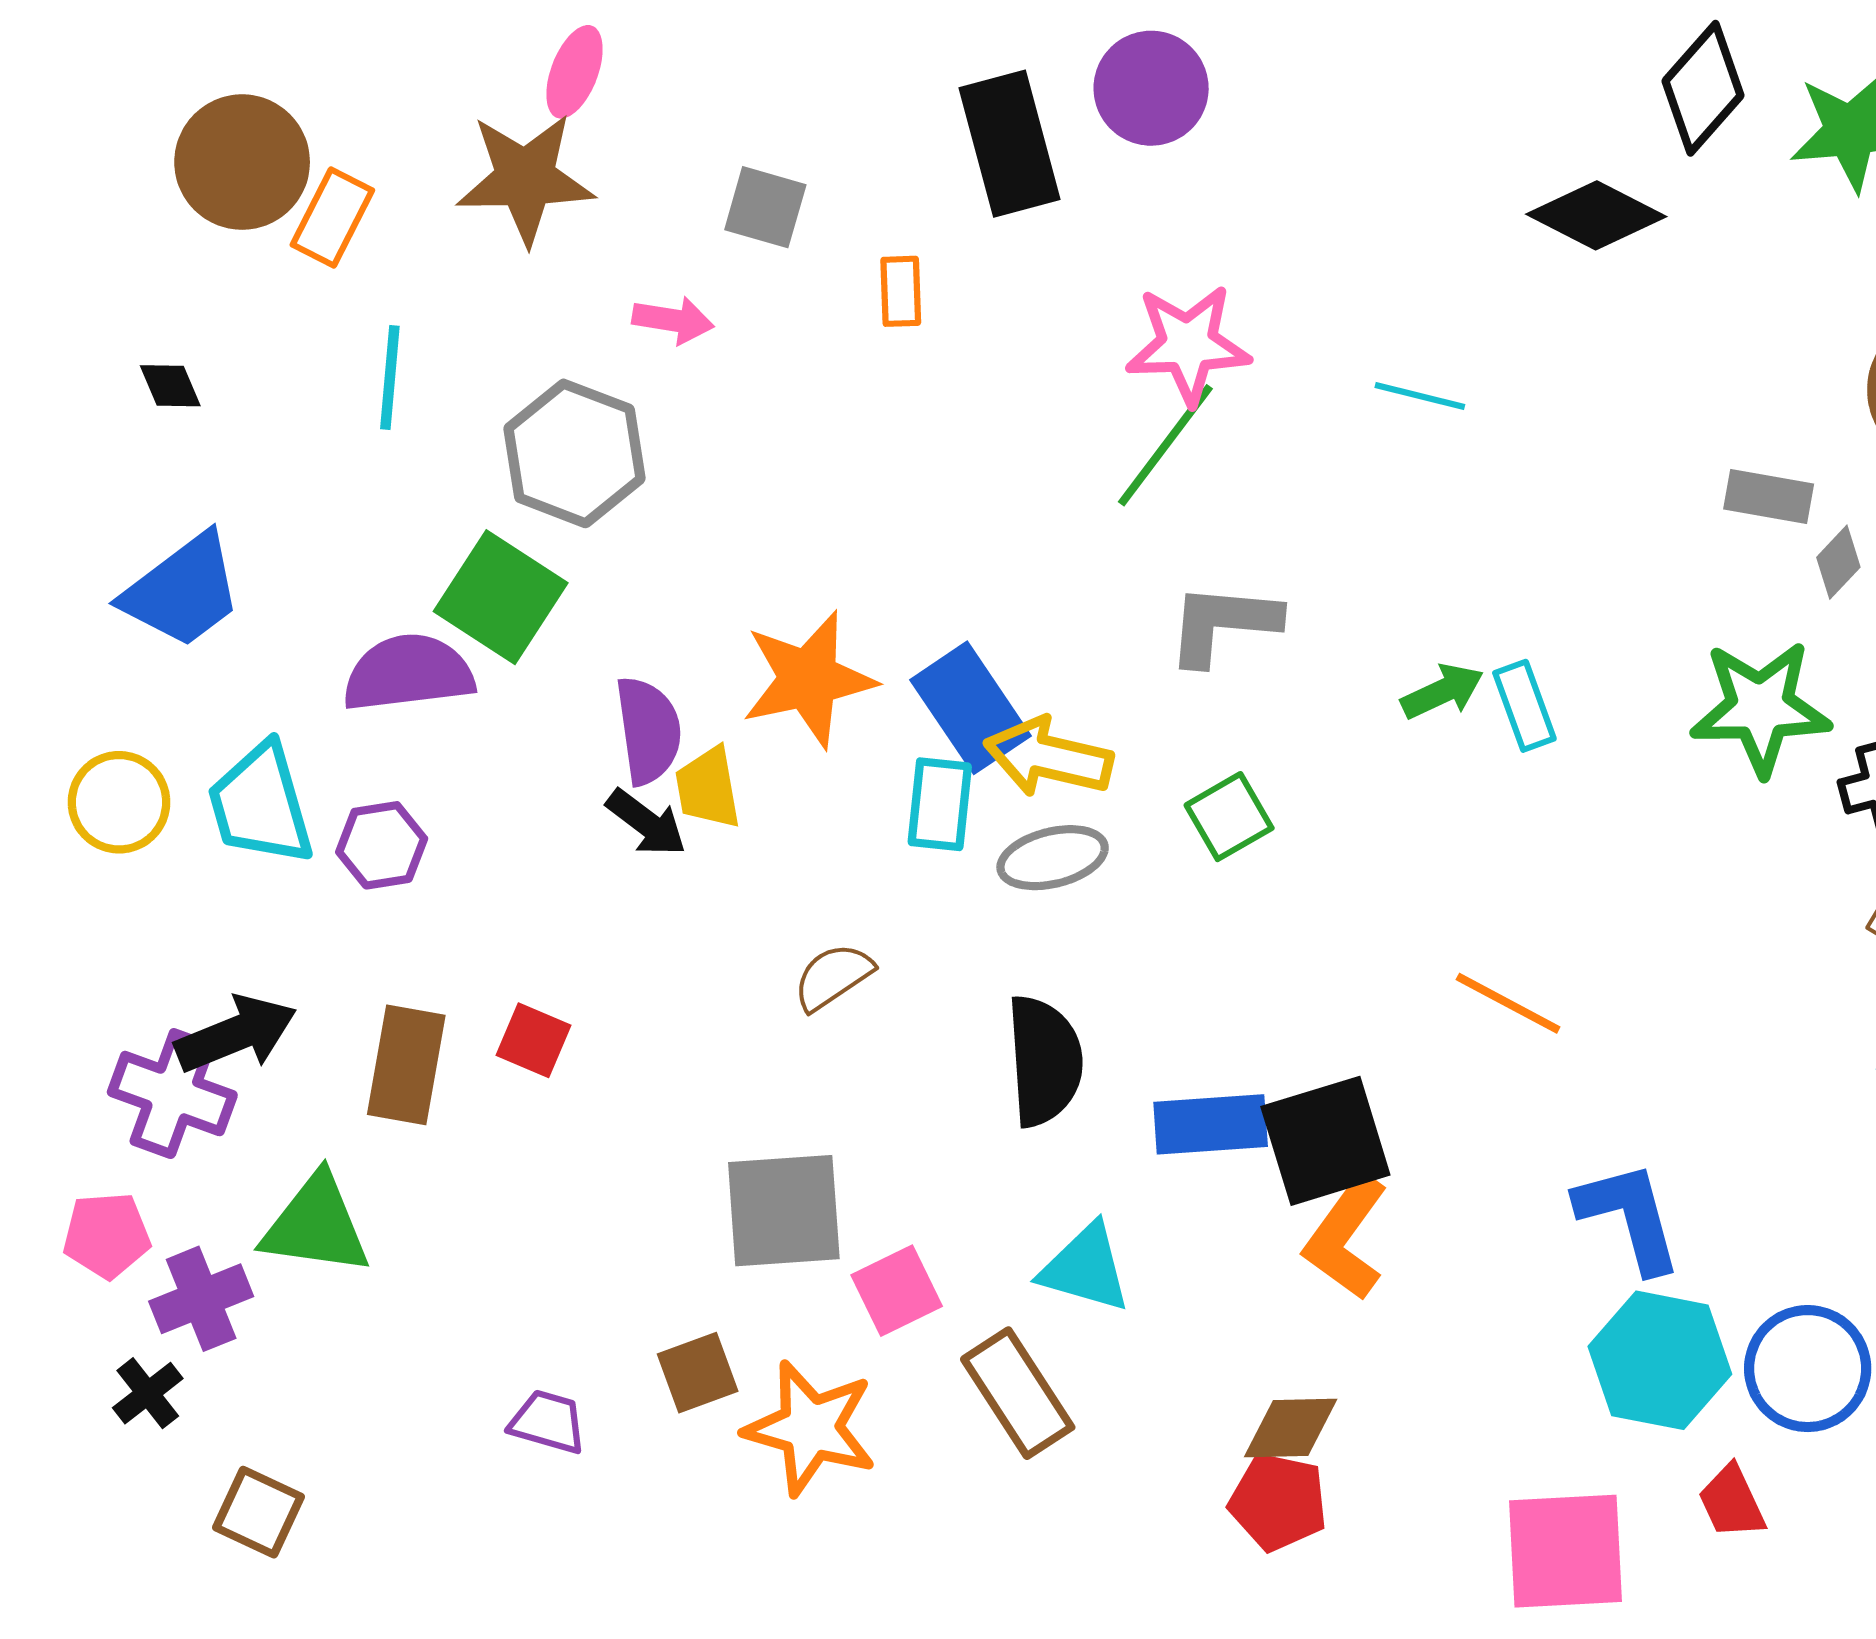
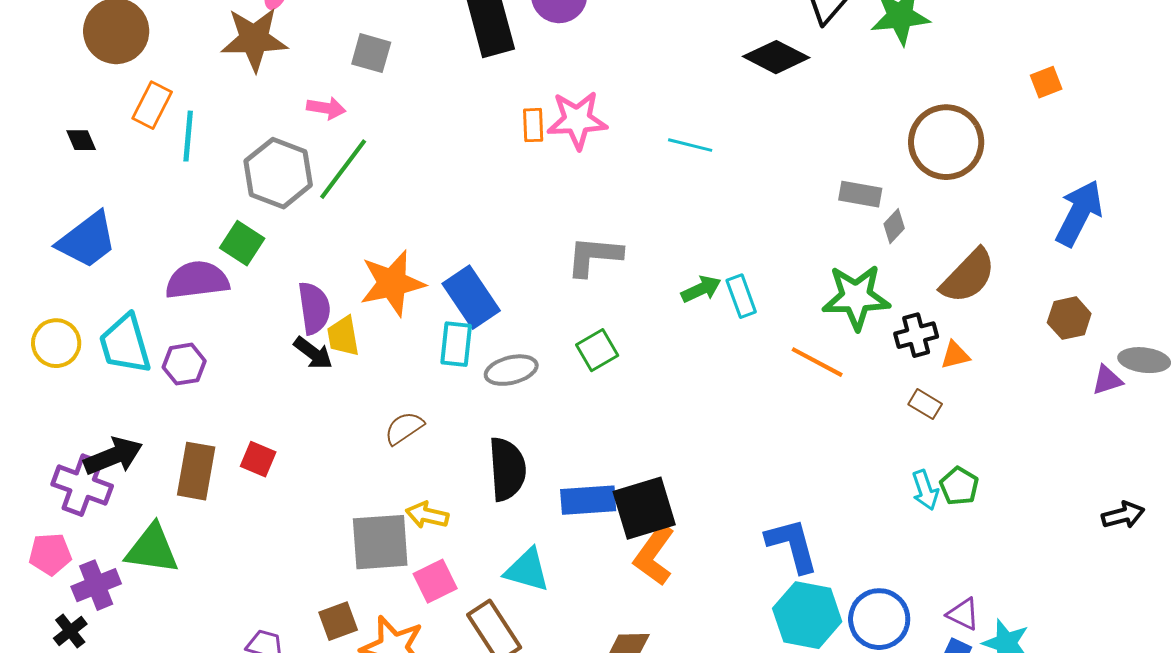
orange rectangle: (332, 217) -> (152, 105), moved
orange rectangle: (901, 291) -> (533, 125), moved
green line: (1165, 445) -> (343, 169), moved
green square: (501, 597) -> (242, 243), size x0.7
yellow arrow: (1048, 757) -> (427, 515), moved, size x0.7
orange line: (1508, 1003) -> (817, 362), moved

